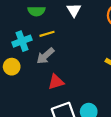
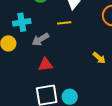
yellow line: (47, 34) -> (64, 23), moved

